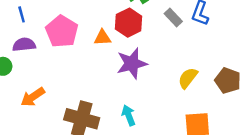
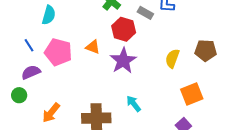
blue line: (22, 14) -> (29, 45), moved
red hexagon: (129, 23) -> (124, 29), moved
orange triangle: (102, 38) -> (93, 47), turned 42

